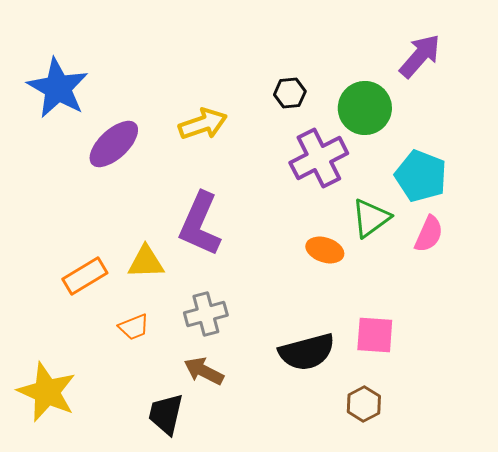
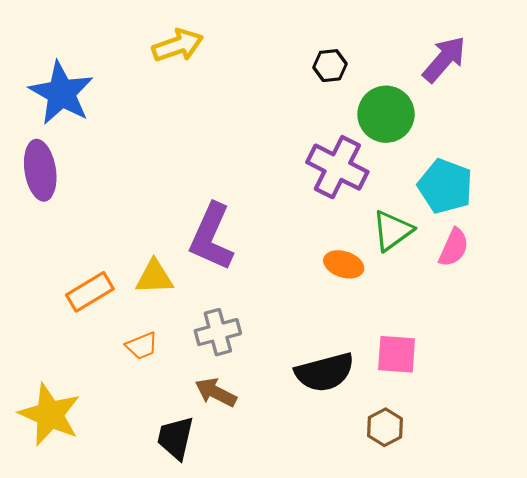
black hexagon: (290, 93) -> (330, 66), moved
yellow arrow: (203, 124) -> (178, 45), moved
purple ellipse: (114, 144) -> (40, 170), moved, turned -56
purple cross: (319, 158) -> (337, 167), turned -36

